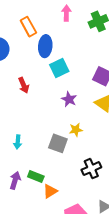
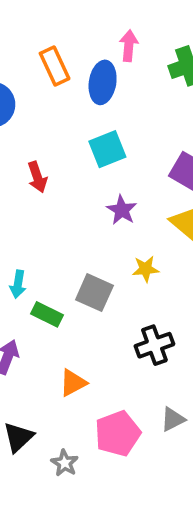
blue ellipse: (45, 46) -> (103, 82), moved
yellow star: (76, 130) -> (146, 269), moved
green rectangle: (36, 177) -> (47, 314), moved

